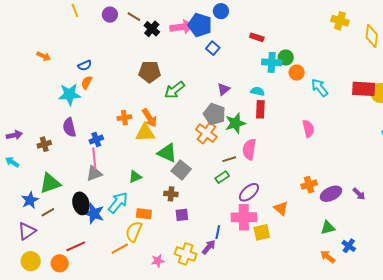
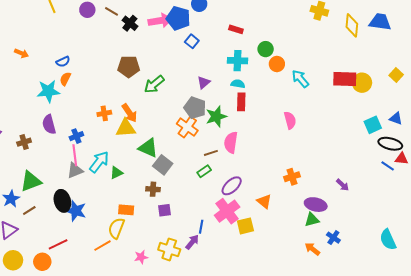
cyan cross: (272, 62) -> (237, 61), moved
purple ellipse: (331, 194) -> (316, 205), moved, turned 40
cyan arrow: (118, 203) -> (99, 162), moved
pink cross: (244, 217) -> (227, 211), turned -35

